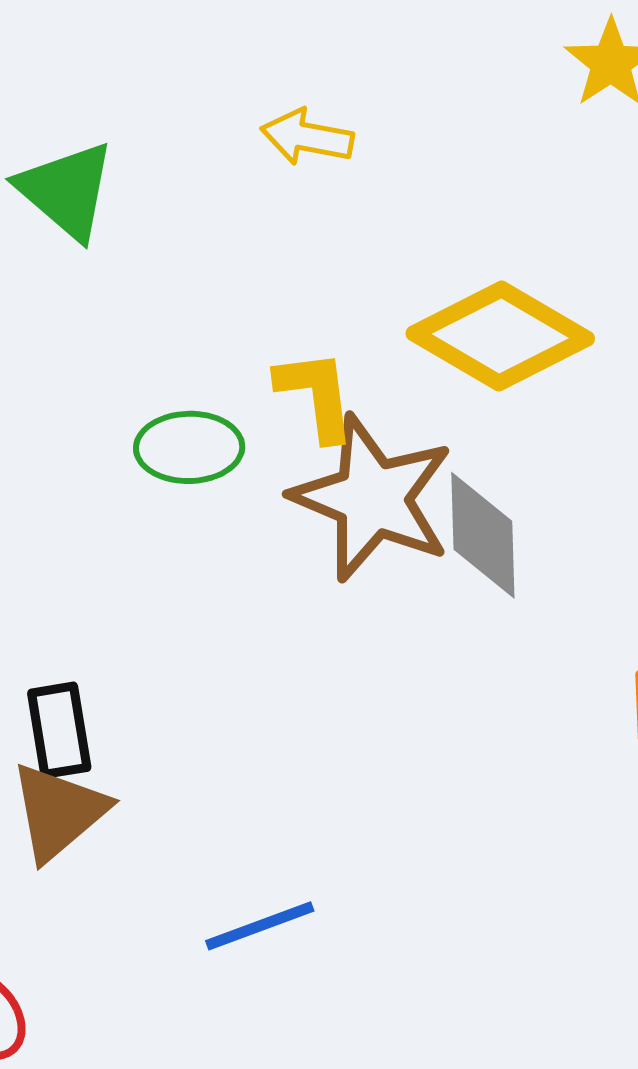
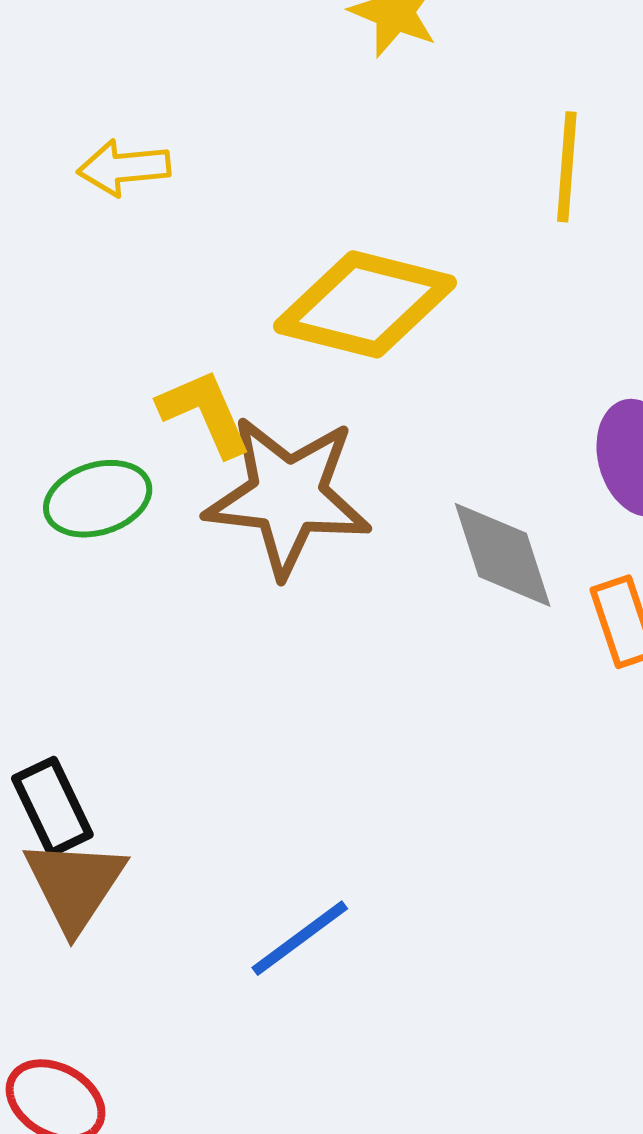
gray diamond: (483, 535) -> (503, 555), moved

